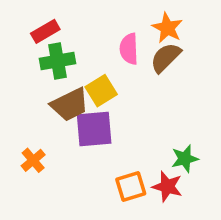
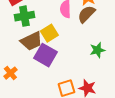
purple square: (94, 129) -> (45, 55), turned 35
green star: (185, 159) -> (97, 50), moved

